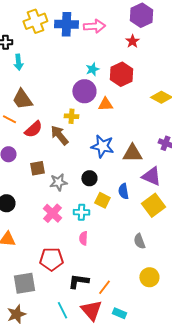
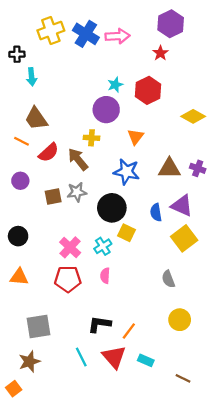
blue cross: (66, 24) -> (86, 34), turned 30
orange triangle: (105, 104) -> (136, 137), moved, turned -49
brown triangle: (132, 153) -> (169, 168), moved
black circle: (89, 178) -> (112, 208), size x1.6
gray star: (58, 182) -> (77, 192), moved
blue semicircle: (123, 191) -> (156, 212), moved
cyan cross: (81, 212) -> (103, 246), turned -35
red pentagon: (51, 259) -> (68, 279), moved

